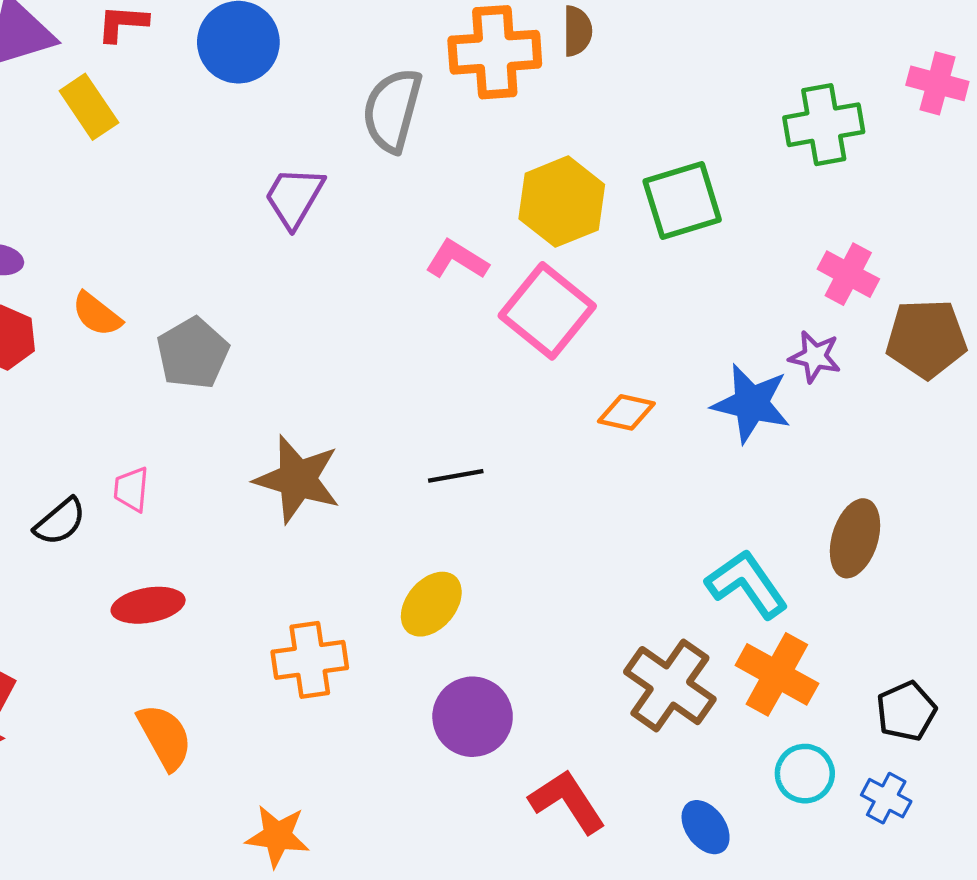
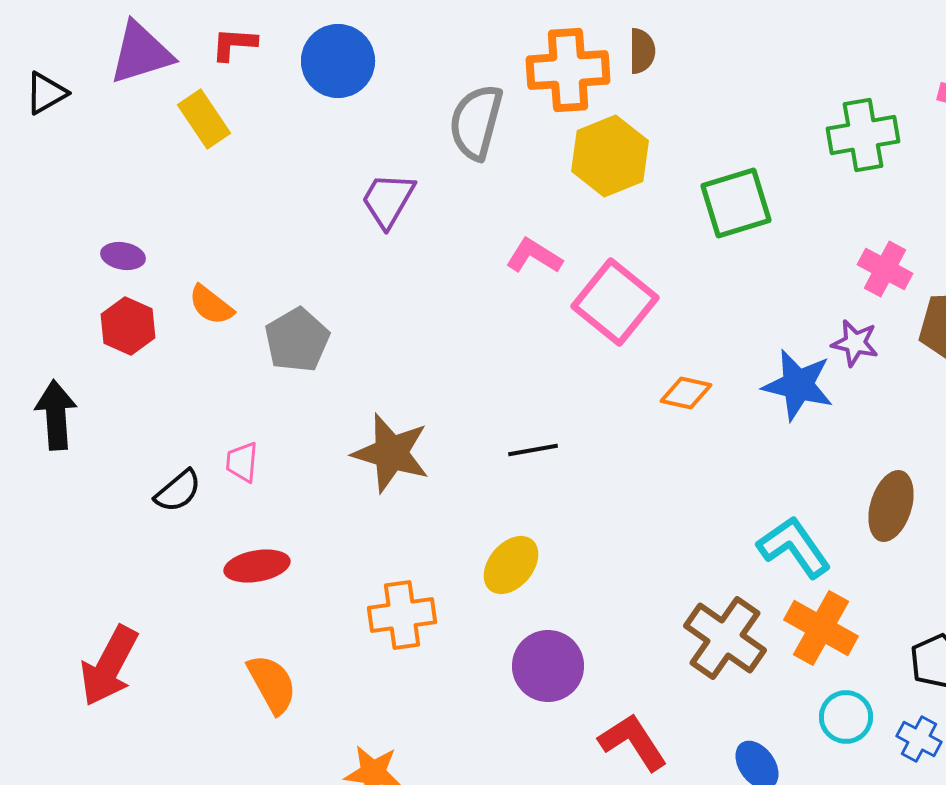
yellow hexagon: (562, 202) -> (610, 156), moved

